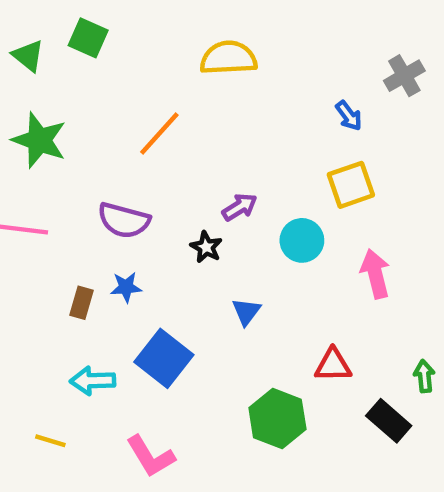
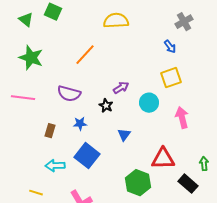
gray cross: (404, 76) -> (184, 22), moved
blue star: (126, 287) -> (80, 124), moved
red triangle: (333, 365) -> (163, 159), size x1.4

